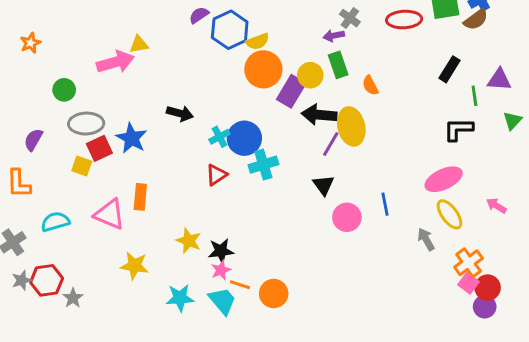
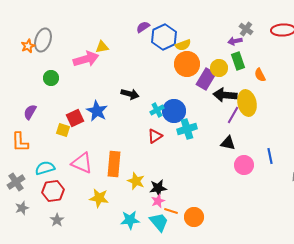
gray ellipse: (86, 124) -> (43, 40), moved, turned -70
black triangle: (323, 185) -> (228, 143), turned -42
orange rectangle: (140, 197) -> (114, 164), moved, size x1.4
red hexagon: (47, 280) -> (53, 191), moved

